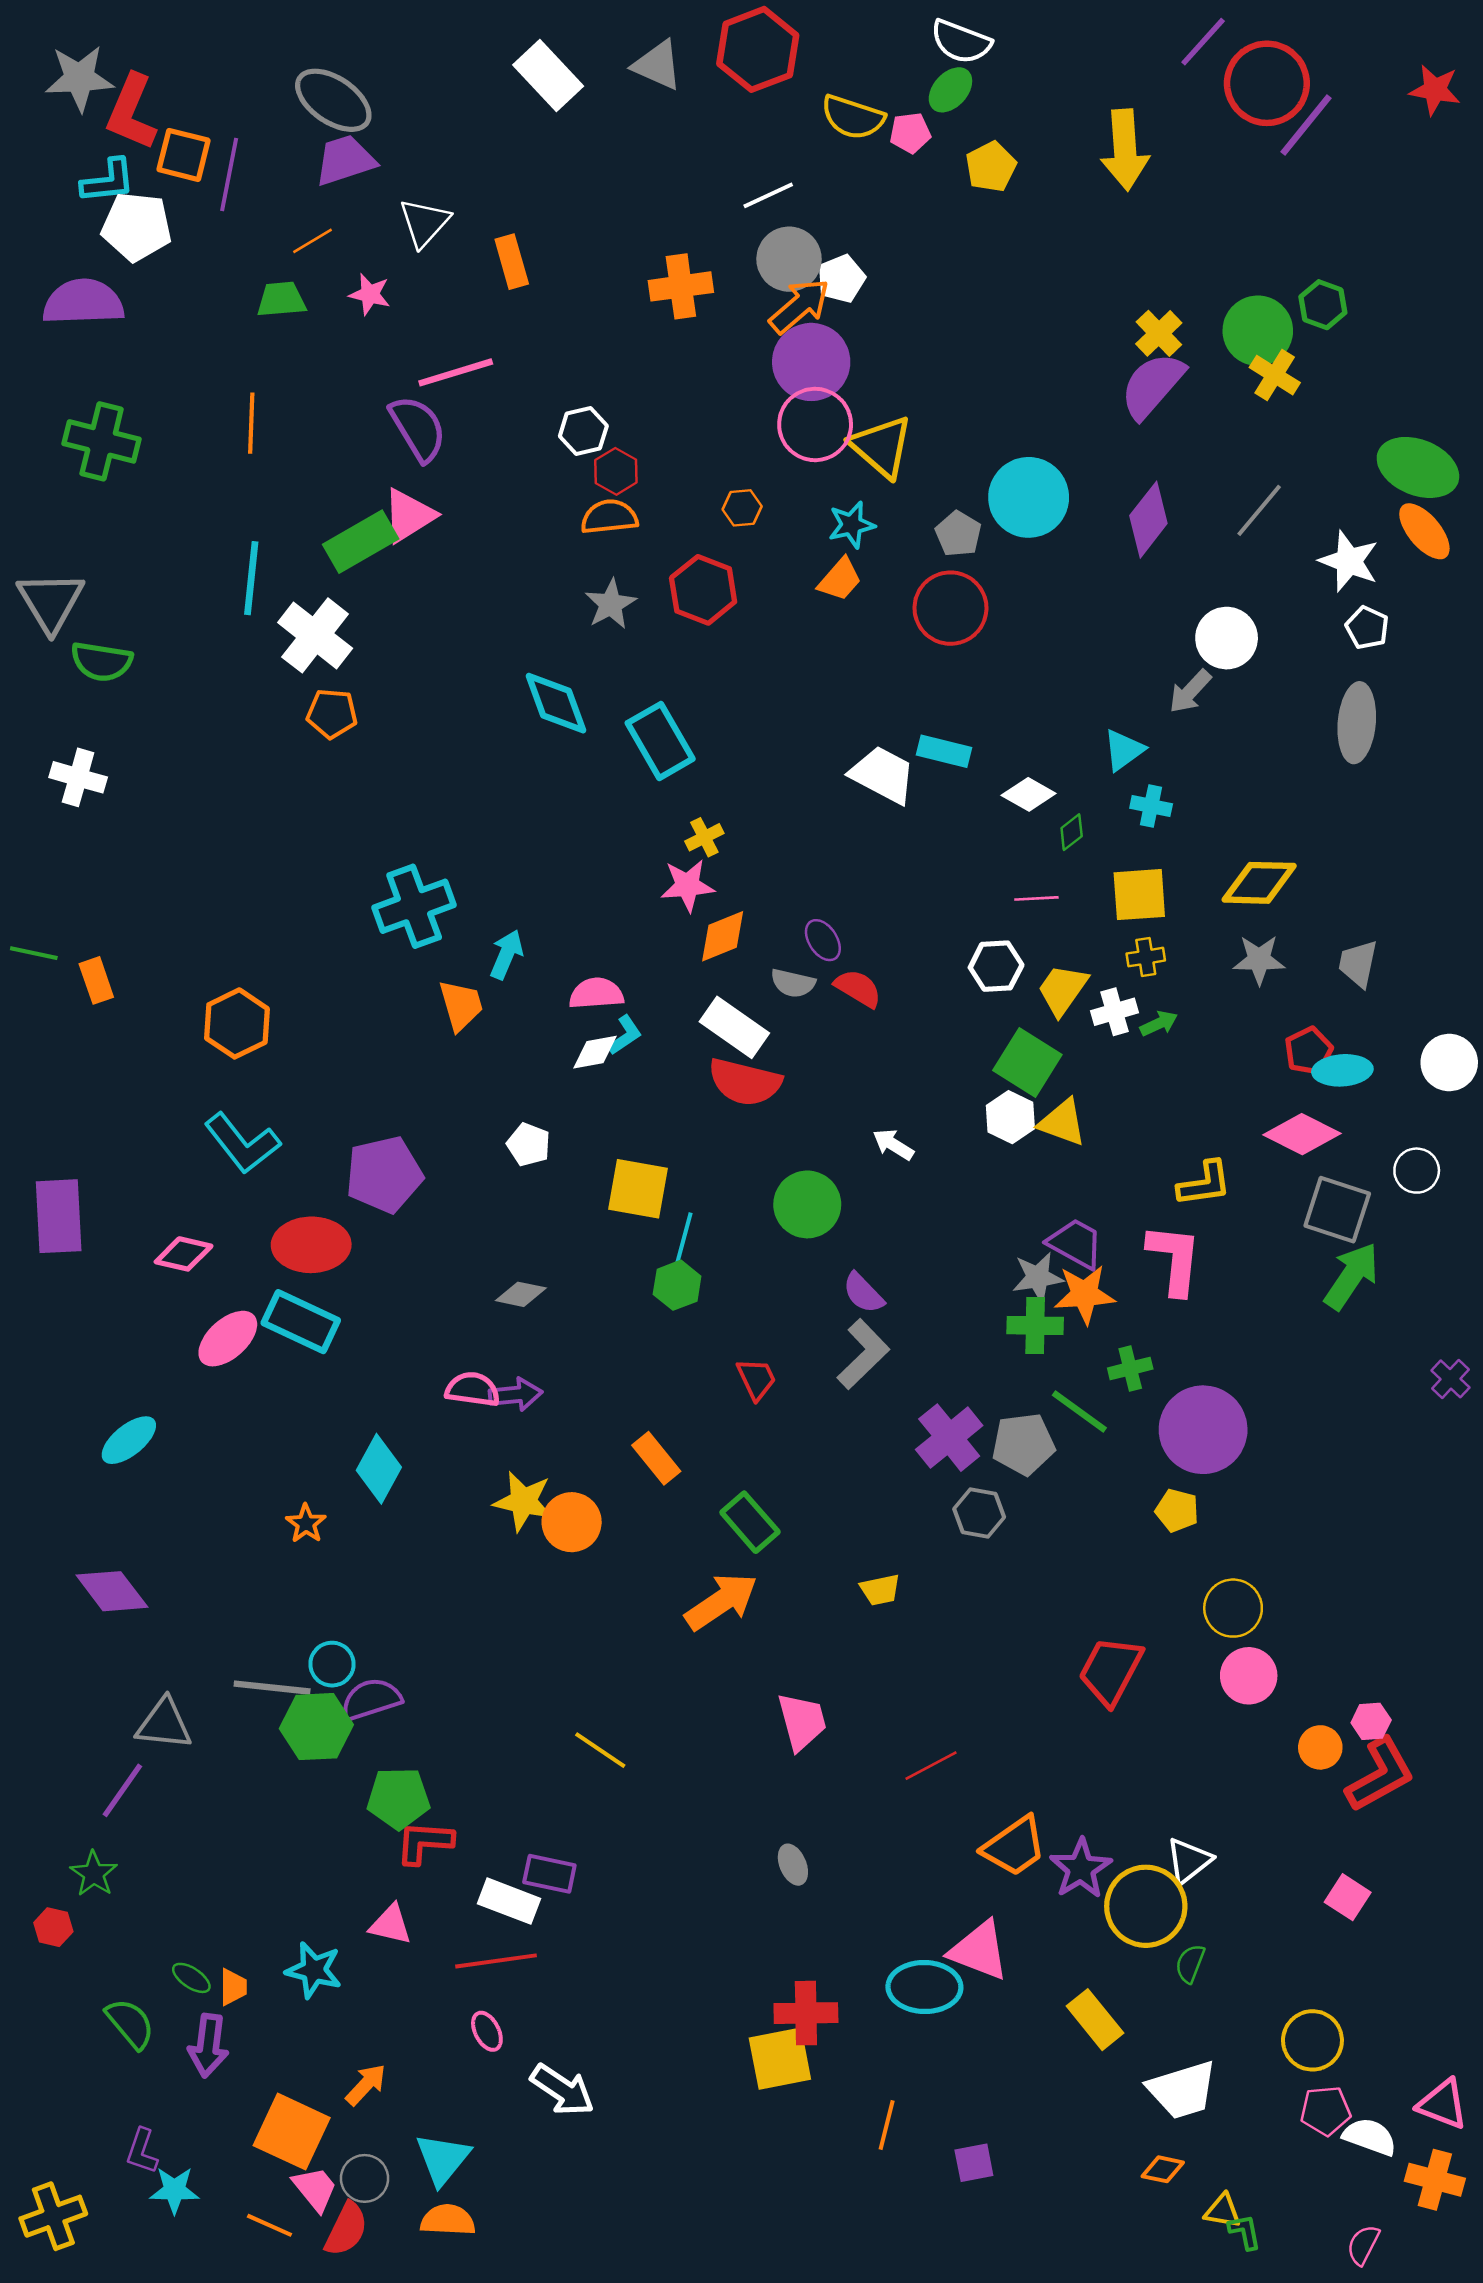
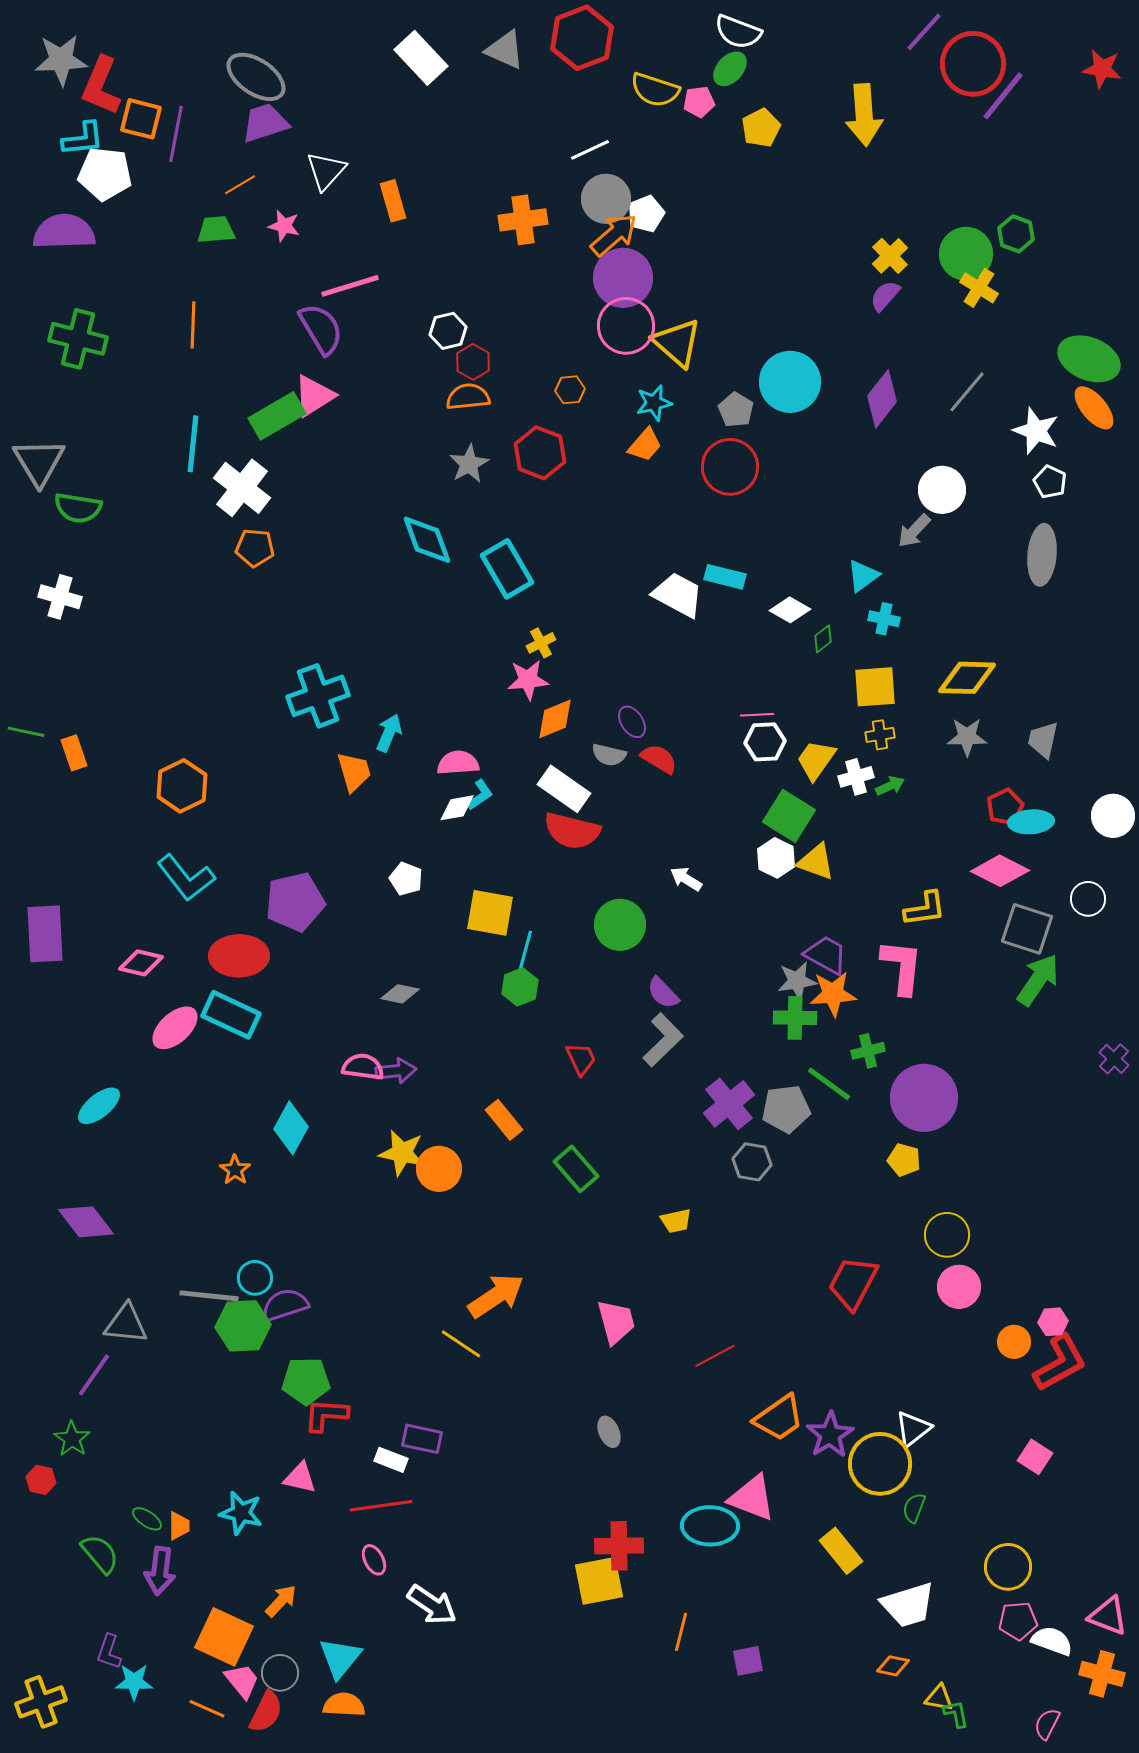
purple semicircle: (1152, 385) -> (885, 296), size x0.6
pink line: (1036, 898) -> (757, 715), moved
orange arrow: (721, 1602) -> (496, 1296), moved
white rectangle: (509, 1901) -> (391, 1460), size x0.7

